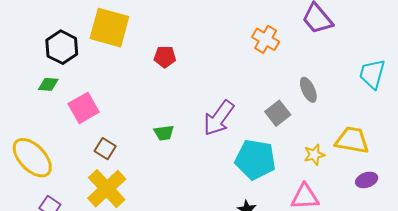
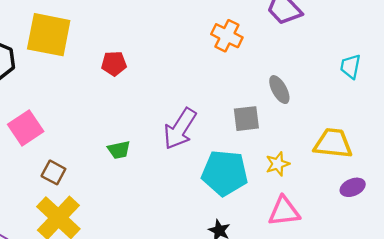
cyan trapezoid: (372, 74) -> (350, 66), size x0.7
gray square: (278, 113) -> (246, 119), turned 35
yellow star: (314, 155) -> (278, 164), moved

